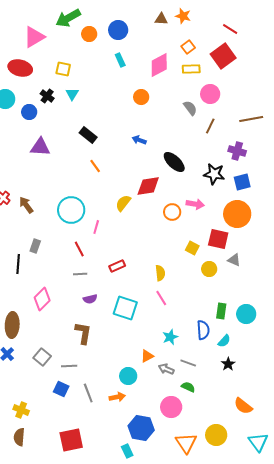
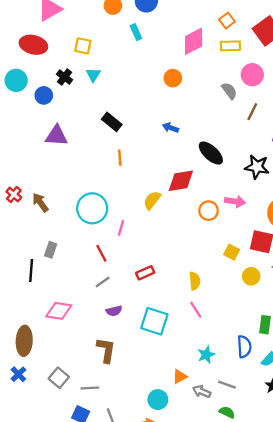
cyan rectangle: (120, 60) -> (136, 32), moved
orange line: (95, 166) -> (120, 158), turned 32
gray line: (80, 274) -> (103, 282), turned -32
pink diamond: (42, 299) -> (59, 311), turned 55

